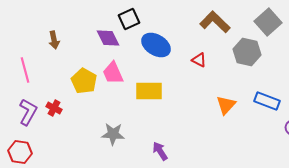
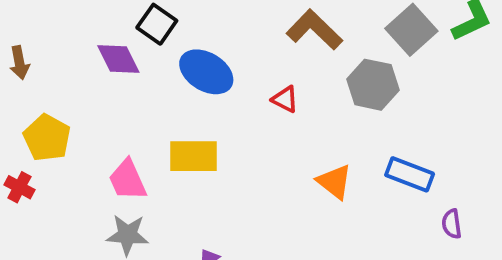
black square: (129, 19) -> (157, 24), turned -30
pink trapezoid: (113, 73) -> (128, 180), moved
yellow pentagon: (84, 81) -> (47, 138), moved
orange triangle: (226, 105) -> (334, 182), turned -35

